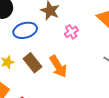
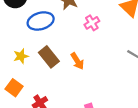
orange arrow: (58, 66) -> (77, 61), size x0.7

